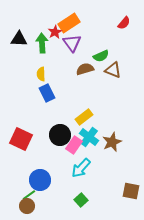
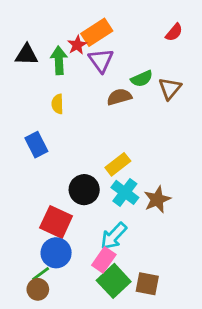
brown triangle: (113, 70) -> (170, 88), moved, turned 48
blue rectangle: (47, 93) -> (36, 145), moved
red square: (21, 139) -> (56, 222), moved
pink rectangle: (74, 145) -> (104, 260), moved
brown square: (131, 191) -> (147, 284), moved
green square: (81, 200) -> (114, 281), size x1.6

